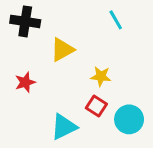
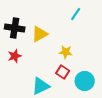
cyan line: (116, 20) -> (76, 14), turned 64
black cross: (25, 21) -> (15, 28), moved

